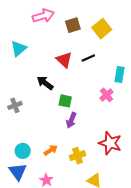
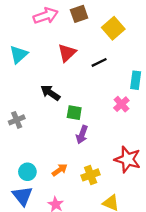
brown square: (73, 25) -> (79, 14), moved
red triangle: (64, 60) -> (67, 53), moved, turned 36

